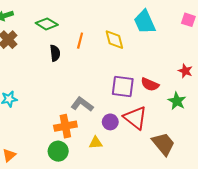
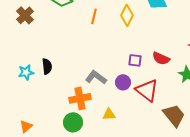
yellow diamond: (114, 40) -> (127, 15), turned 40
black semicircle: (55, 53) -> (47, 66), moved
purple square: (123, 87) -> (135, 60), size x0.6
purple circle: (110, 122) -> (123, 82), moved

